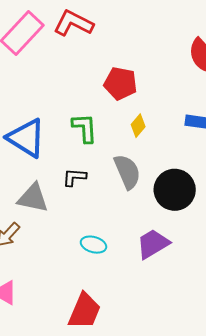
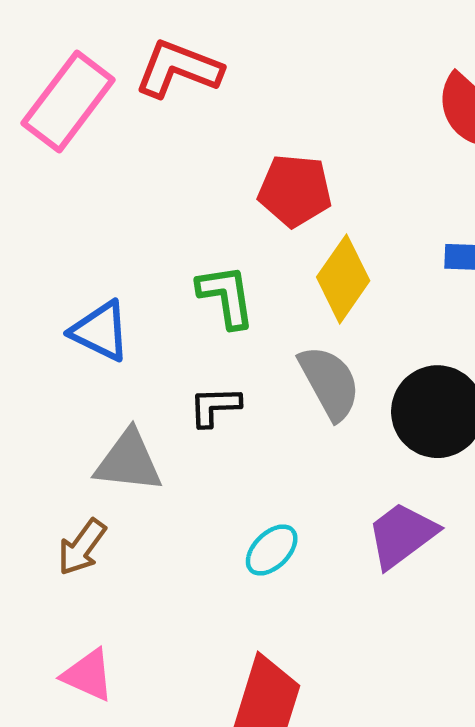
yellow diamond: (138, 126) -> (343, 279), size x1.6
blue triangle: (26, 138) -> (100, 331), size x0.7
cyan ellipse: (93, 245) -> (272, 550), turned -55

